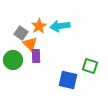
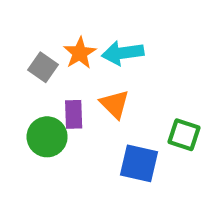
orange triangle: (30, 44) -> (115, 104), moved
green circle: (13, 60) -> (47, 137), moved

